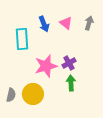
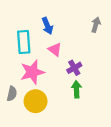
pink triangle: (66, 23) -> (55, 49), moved
pink star: (46, 66) -> (32, 72), moved
gray semicircle: (11, 95) -> (12, 94), moved

